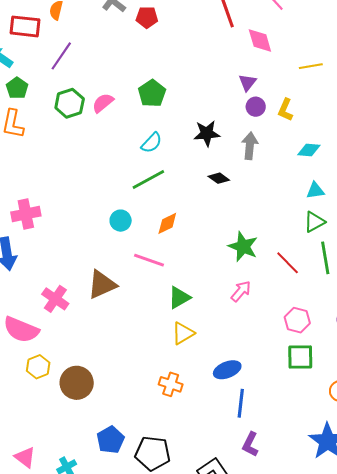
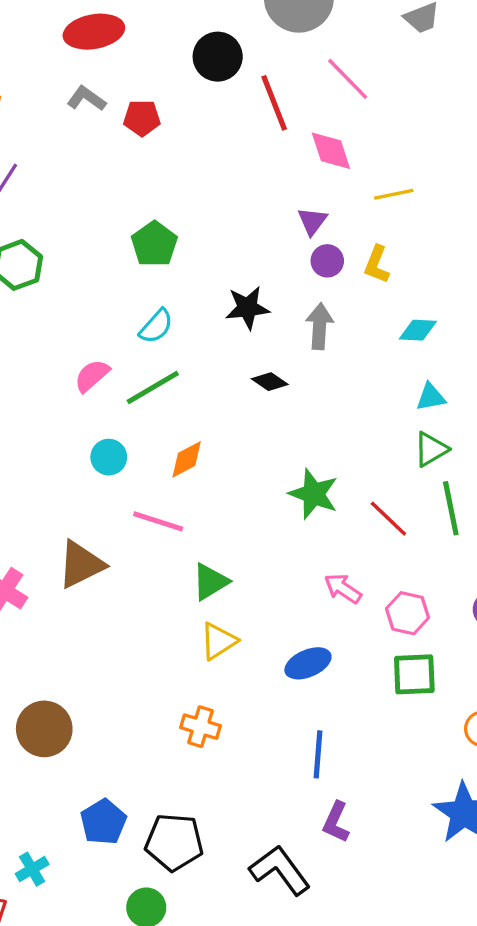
yellow line: (311, 66) -> (394, 194), moved
pink semicircle: (103, 103) -> (92, 376), moved
pink arrow: (241, 291) -> (343, 589), moved, turned -95
blue ellipse: (227, 370) -> (308, 663), moved

